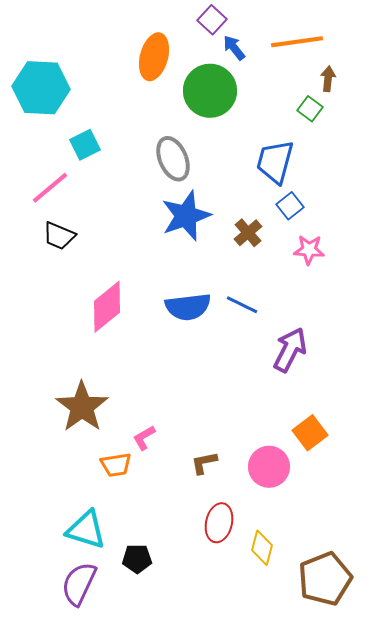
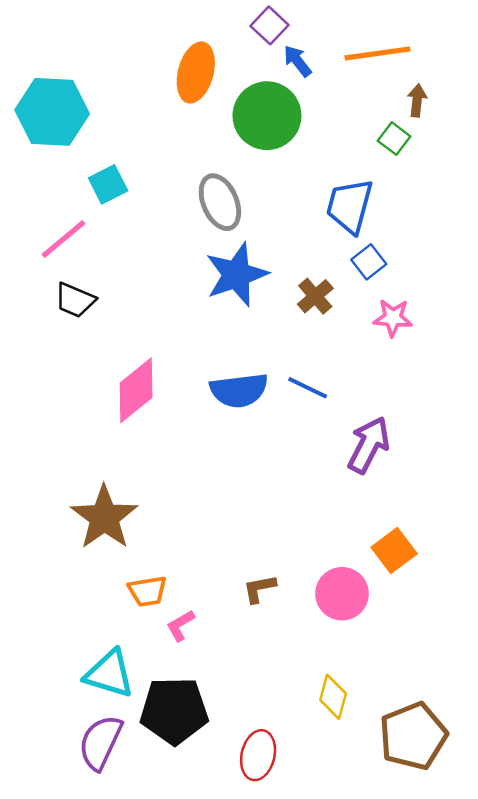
pink L-shape: (144, 438) -> (181, 625), moved
red ellipse: (219, 523) -> (258, 755), moved
black pentagon: (137, 559) -> (174, 711), size x1.8

